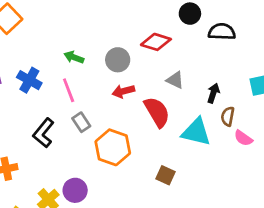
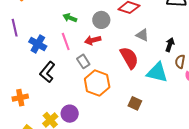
blue cross: (29, 80) -> (38, 44), moved
red arrow: (123, 91) -> (93, 40), moved
gray rectangle: (81, 122) -> (83, 61), moved

